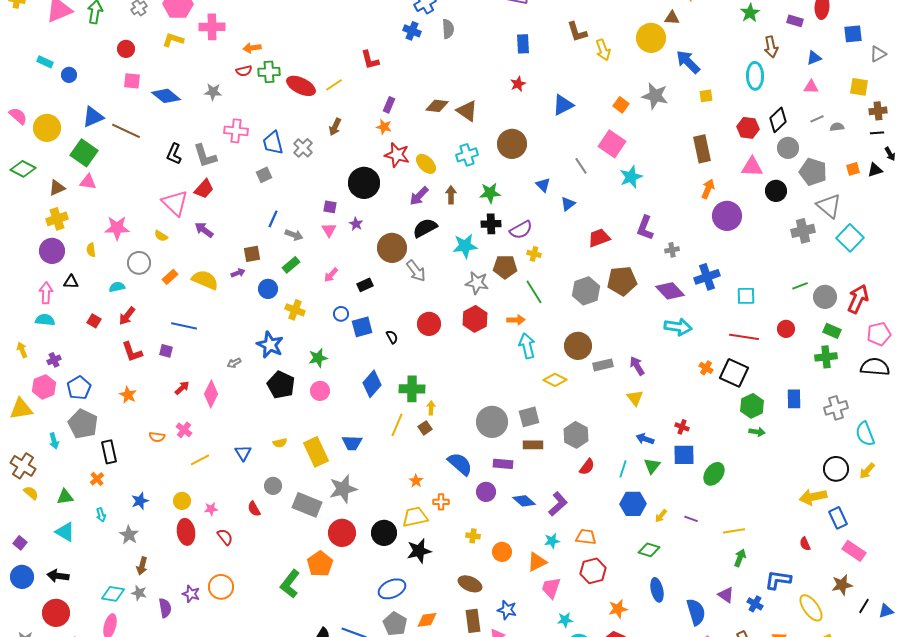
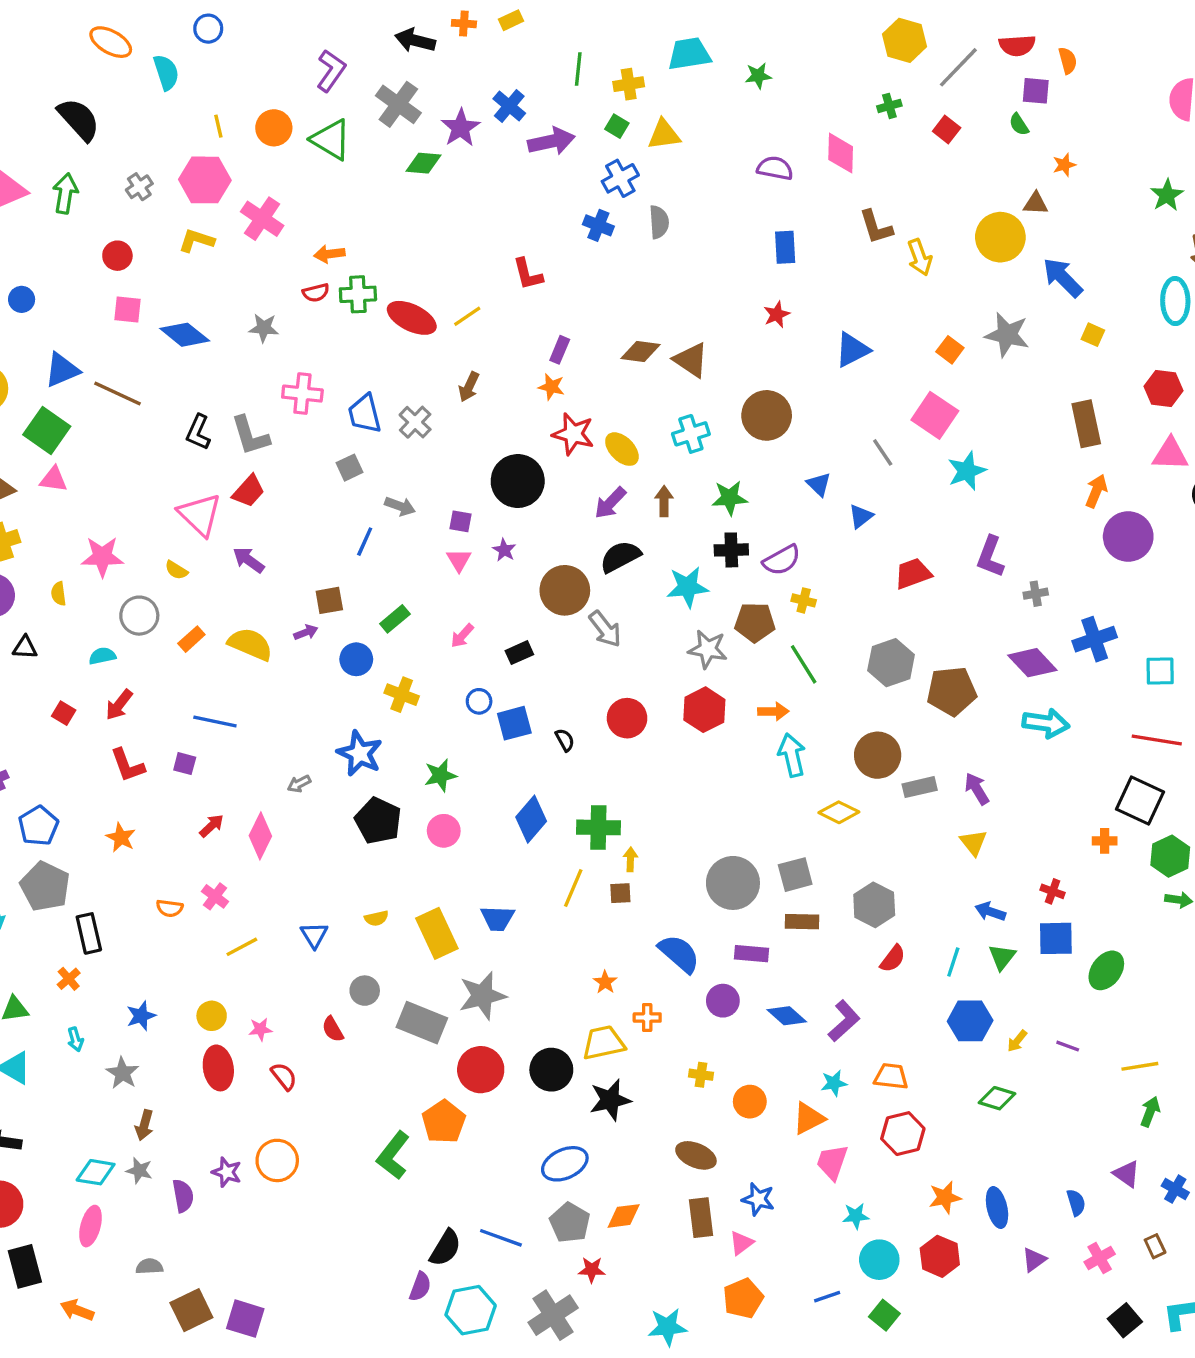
pink cross: (212, 27) -> (262, 219), turned 35
yellow square: (706, 96) -> (1093, 335), turned 32
gray arrow: (294, 235) -> (400, 506), moved
brown pentagon: (622, 281) -> (952, 691), moved
orange cross: (706, 368) -> (1105, 841), moved, turned -32
brown square: (425, 428) -> (620, 893), turned 32
blue ellipse: (657, 590) -> (997, 1208), moved
blue semicircle: (696, 612) -> (1076, 1202), size x0.6

